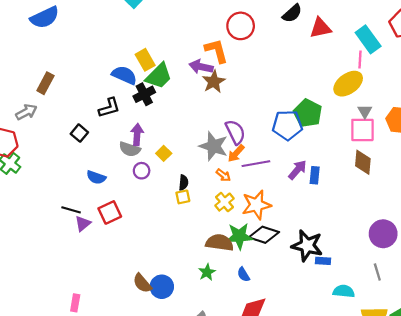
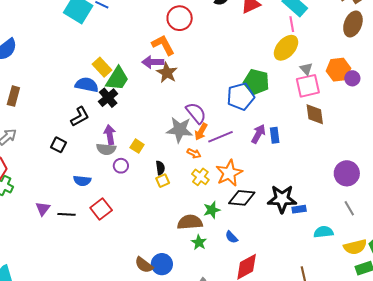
brown rectangle: (45, 83) -> (13, 96), moved
purple triangle: (83, 224) -> (43, 209), moved
green star: (239, 236) -> (212, 210), moved, size x0.7
brown semicircle: (220, 243) -> (190, 222), moved

